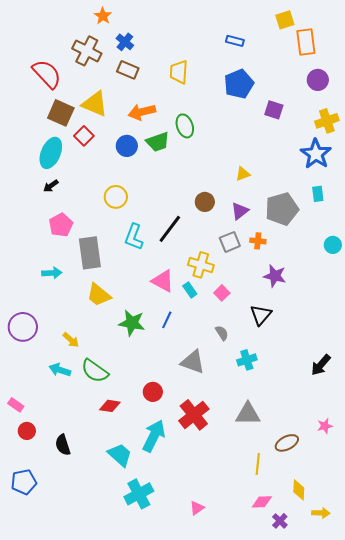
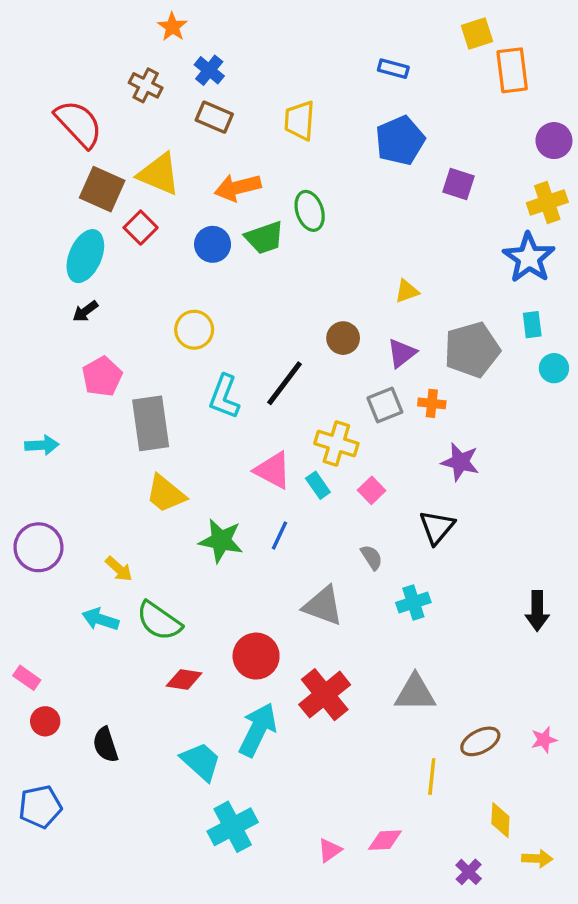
brown cross: (87, 51) -> (146, 85), size x0.7
purple circle: (318, 80) -> (554, 141), moved
cyan circle: (333, 245) -> (554, 368), moved
cyan arrow: (52, 273) -> (42, 445), moved
black arrow: (321, 365) -> (537, 611), turned -40
red circle: (153, 392) -> (256, 656), size x1.4
pink star: (325, 426) -> (544, 740), moved
pink diamond: (262, 502) -> (385, 840), moved

